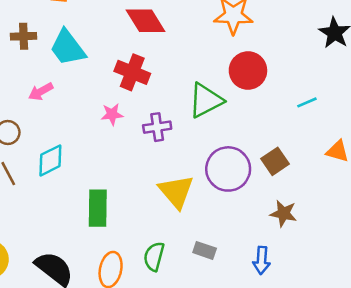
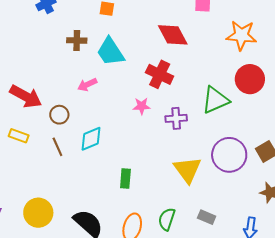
green rectangle: (98, 208) -> (125, 178), size x0.7

